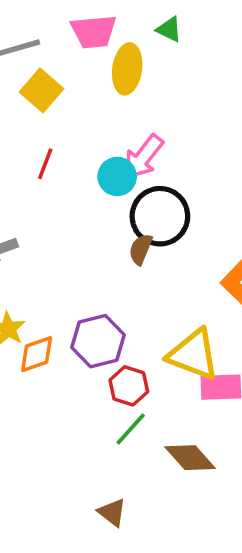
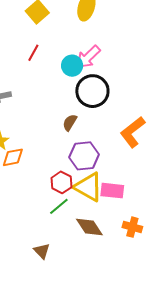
brown semicircle: (141, 249) -> (70, 123), moved
purple hexagon: (98, 341) -> (84, 156), moved
yellow triangle: (193, 354) -> (88, 187), moved

